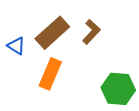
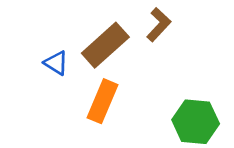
brown L-shape: (91, 32) -> (159, 25), moved

